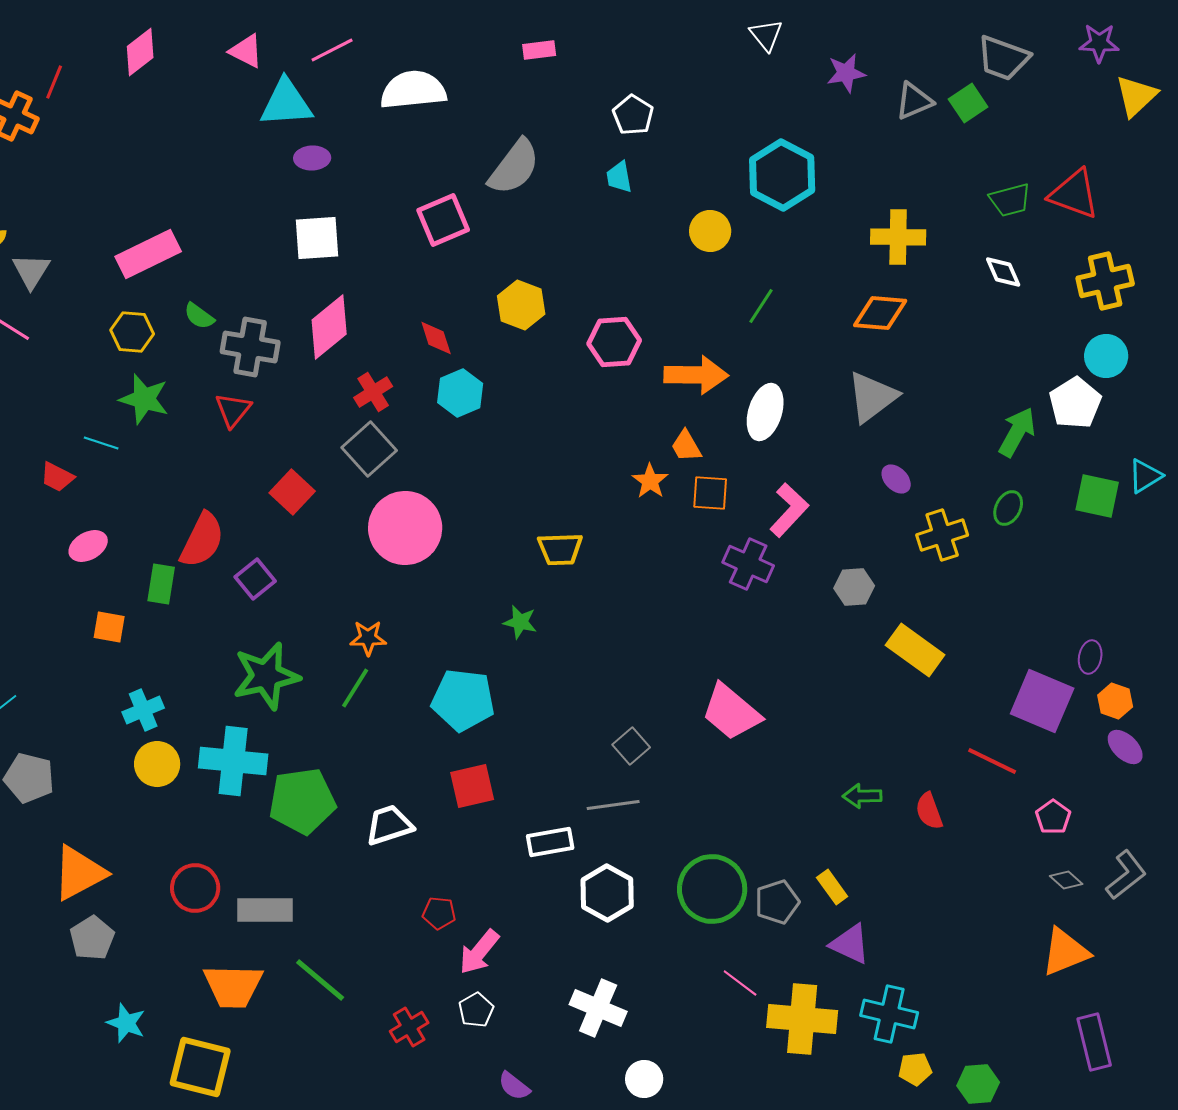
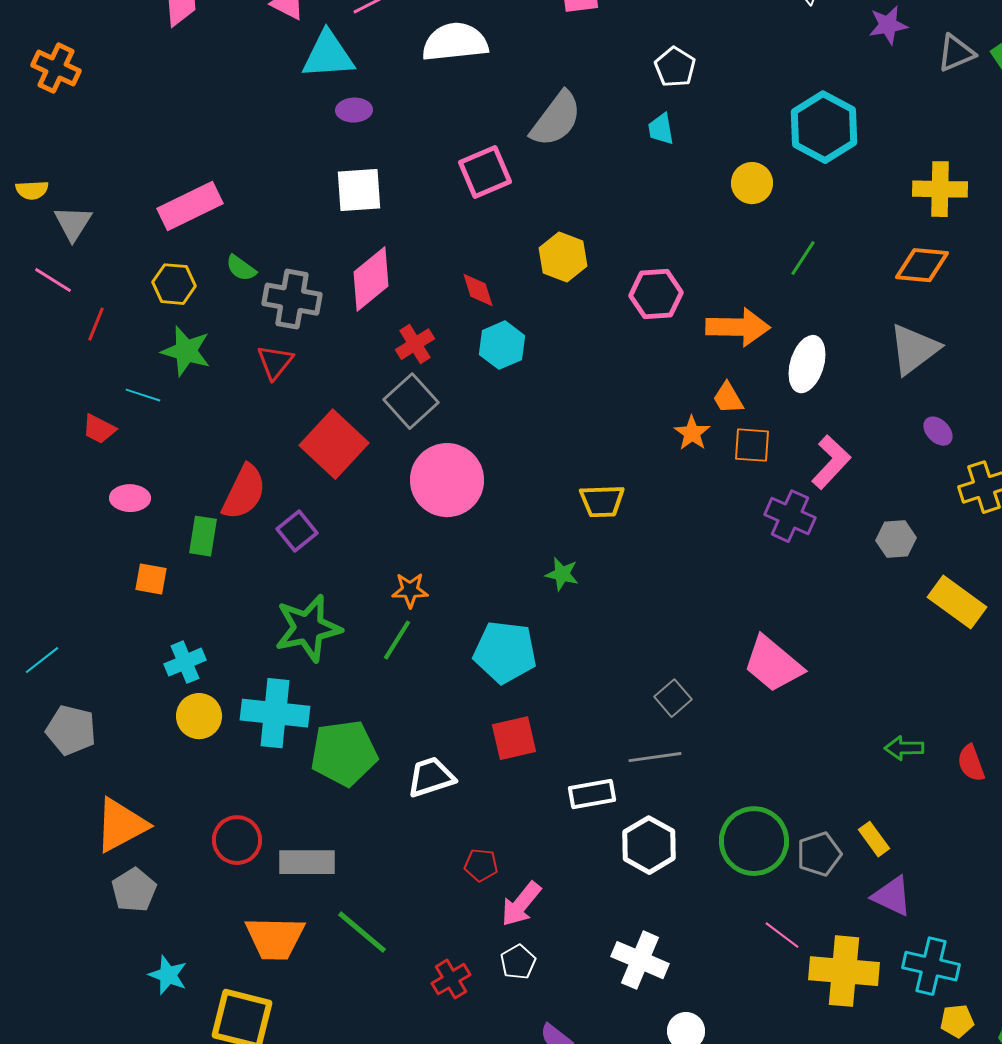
red line: (54, 82) -> (96, 324), moved
red square: (292, 492) -> (334, 444), size x1.5
pink ellipse: (88, 546) -> (130, 498), turned 30

